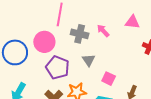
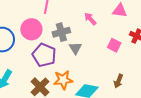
gray cross: (80, 34) -> (61, 32), moved, turned -30
pink square: (109, 79) -> (114, 45), moved

